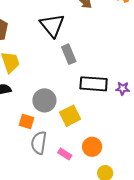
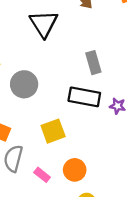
gray rectangle: (69, 54) -> (93, 63), moved
gray circle: (44, 100) -> (24, 84), moved

